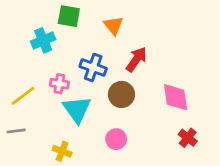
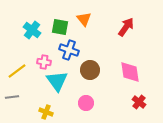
green square: (69, 16) -> (60, 27), moved
cyan cross: (43, 40) -> (32, 30), turned -30
red arrow: (136, 59) -> (126, 27), moved

